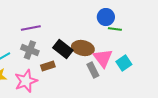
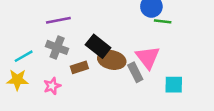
brown ellipse: (83, 48) -> (112, 60), moved
cyan square: (124, 63) -> (174, 85), moved, turned 35
pink star: (26, 81) -> (52, 86), size x0.6

